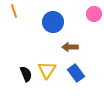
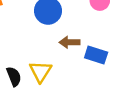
blue rectangle: (76, 73) -> (96, 55), moved, turned -36

